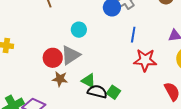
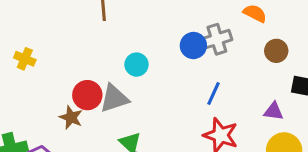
brown star: (60, 79) -> (71, 117), moved

